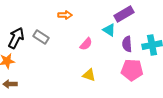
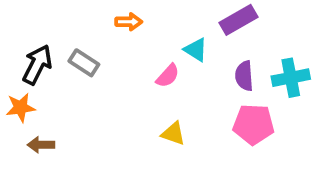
cyan triangle: (109, 30) -> (196, 50), moved
brown arrow: (10, 84) -> (41, 145), moved

